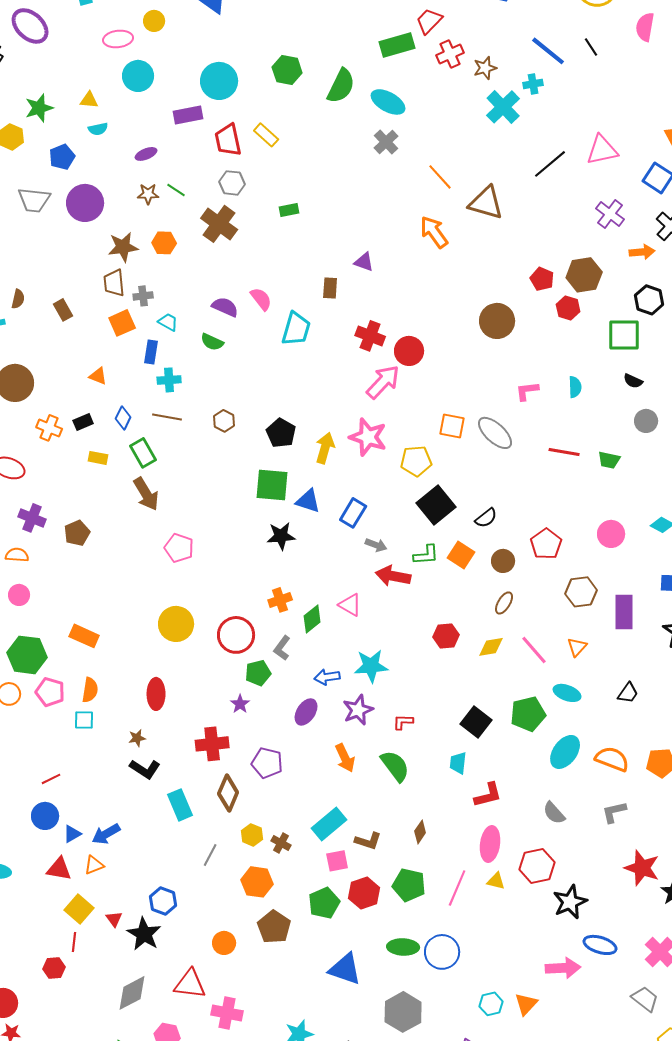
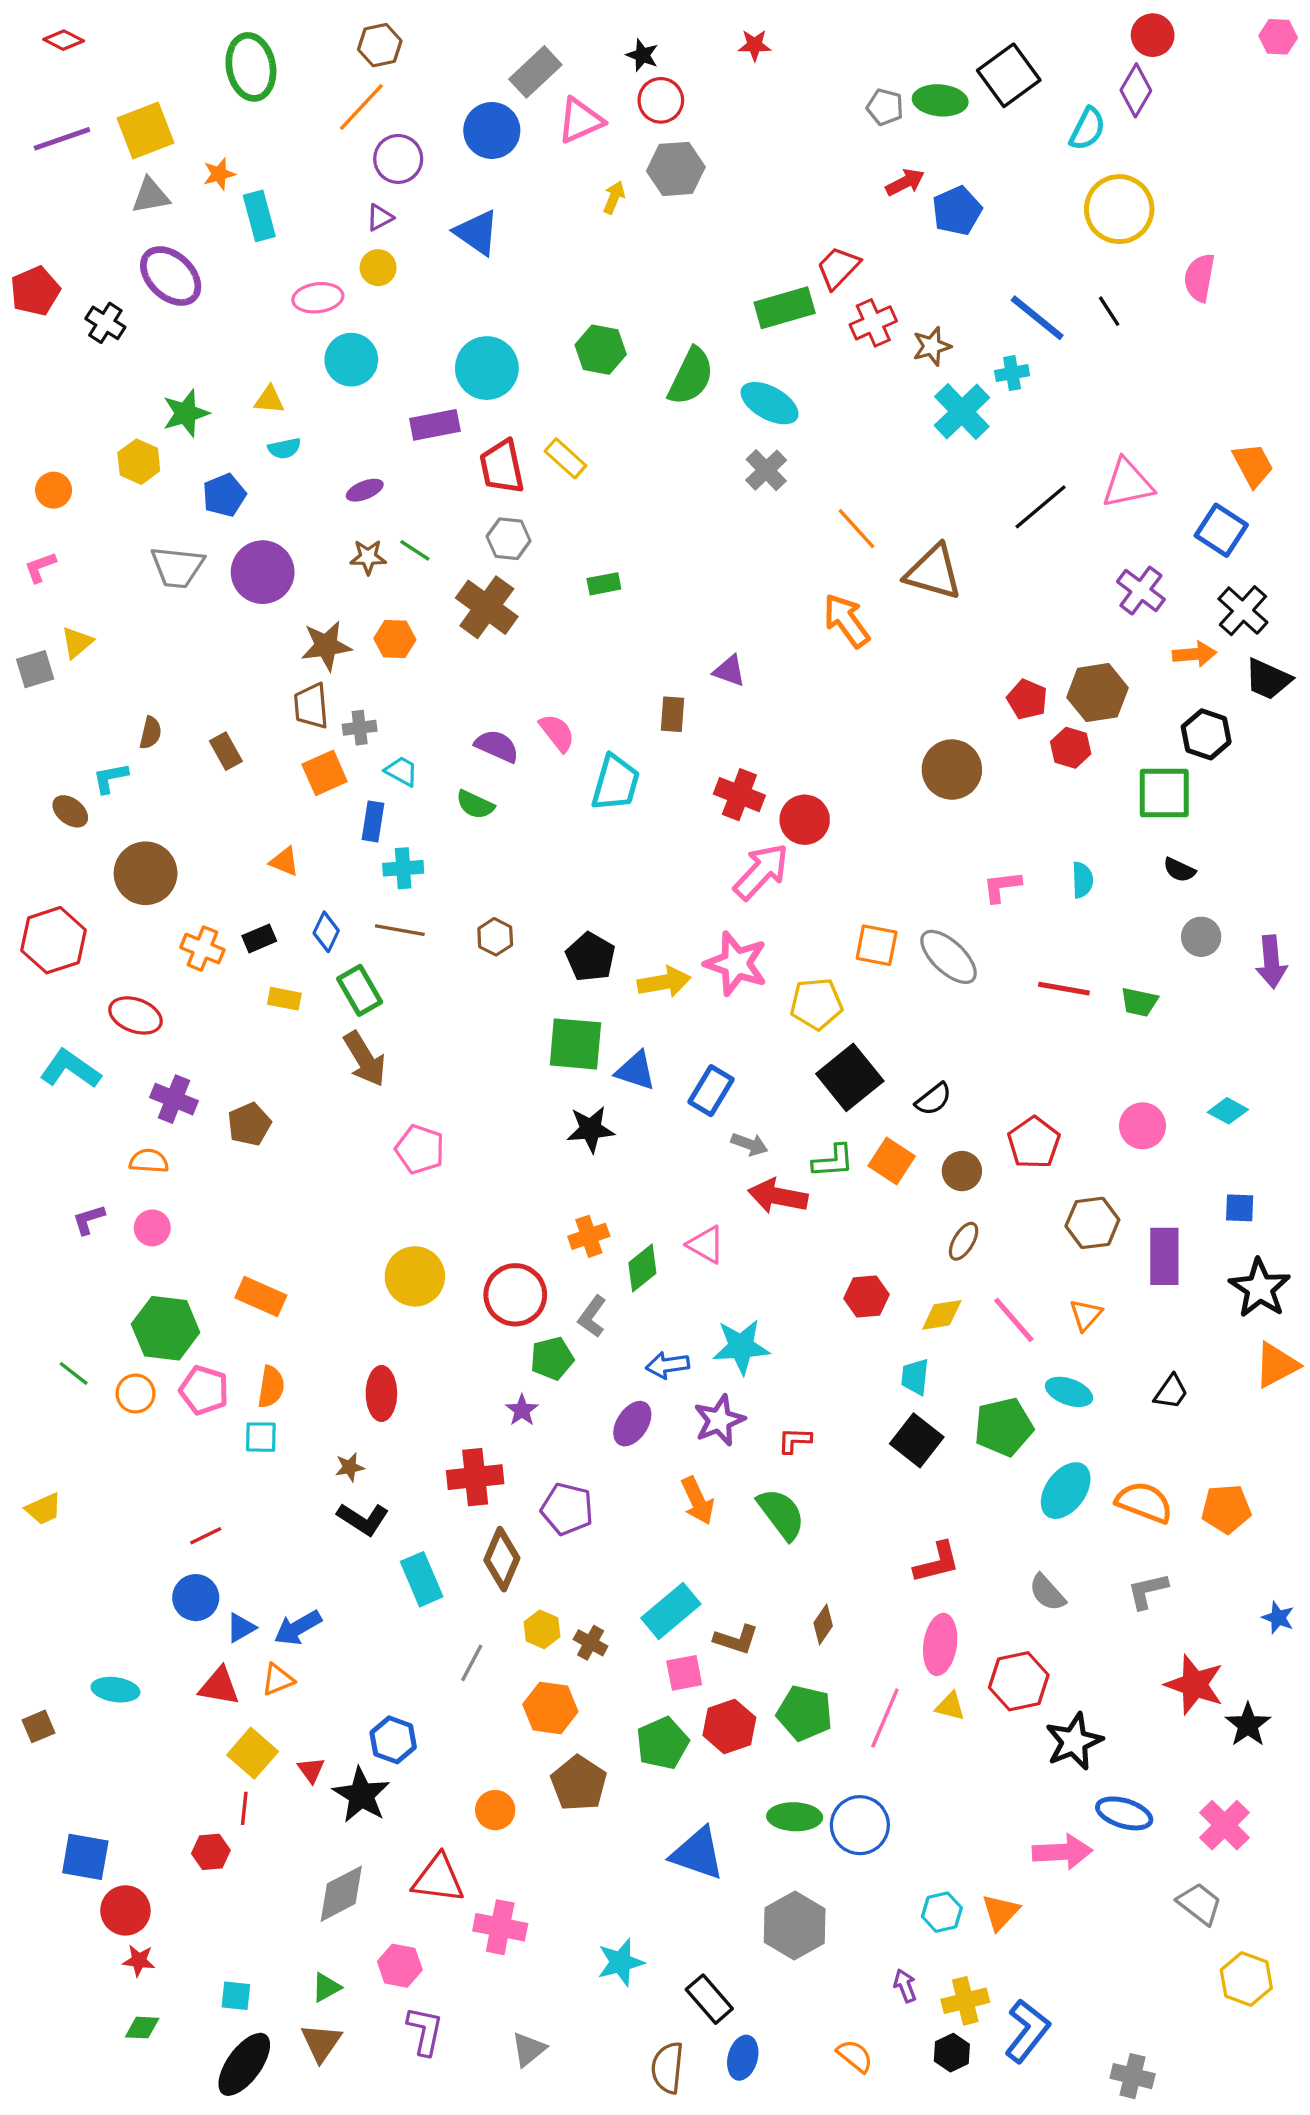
yellow arrow: (325, 448) -> (664, 982), turned 64
cyan trapezoid: (458, 763) -> (915, 1377), moved

